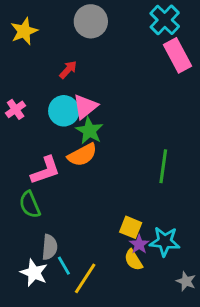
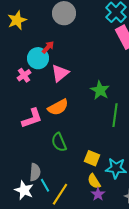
pink cross: (16, 109) -> (24, 75), moved
cyan circle: (64, 111) -> (38, 58), moved
green star: (89, 131) -> (100, 90), moved
green semicircle: (30, 205) -> (59, 142), moved
purple star: (139, 244) -> (98, 194), moved

